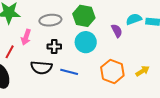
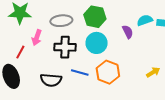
black cross: (54, 47) -> (65, 47), size x1.5
black semicircle: (41, 68) -> (51, 80), moved
orange hexagon: (112, 71) -> (108, 72), moved

